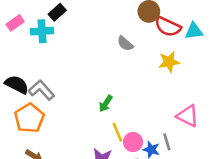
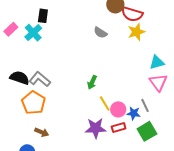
black rectangle: (57, 12) -> (43, 16), turned -32
cyan cross: (42, 31) -> (33, 33), turned -30
cyan triangle: (194, 31) -> (157, 62), moved
yellow star: (169, 62) -> (136, 32), moved
pink triangle: (188, 116) -> (158, 82), turned 36

